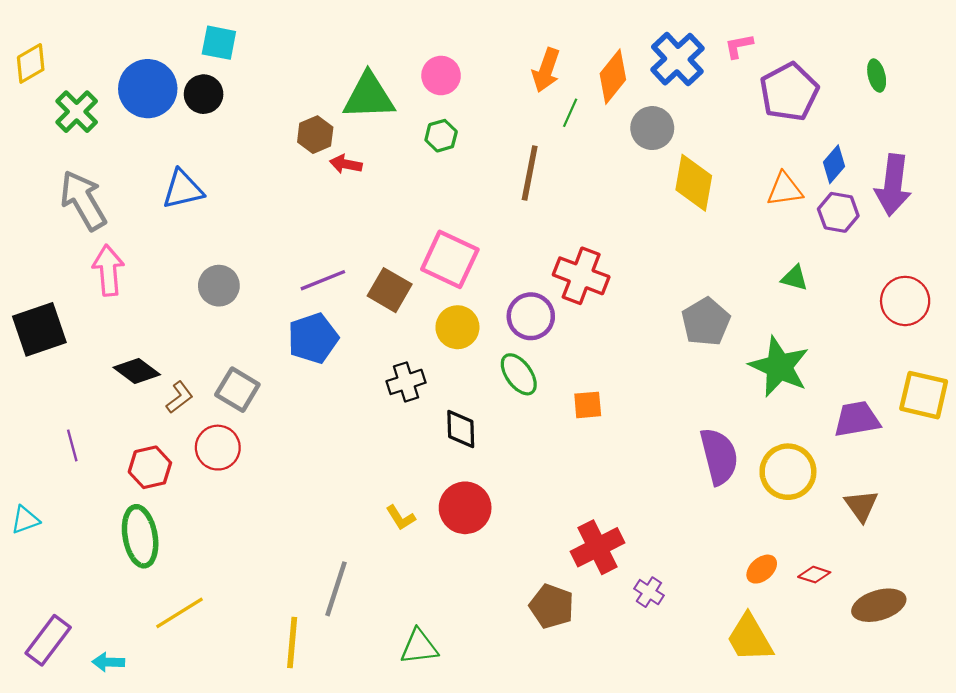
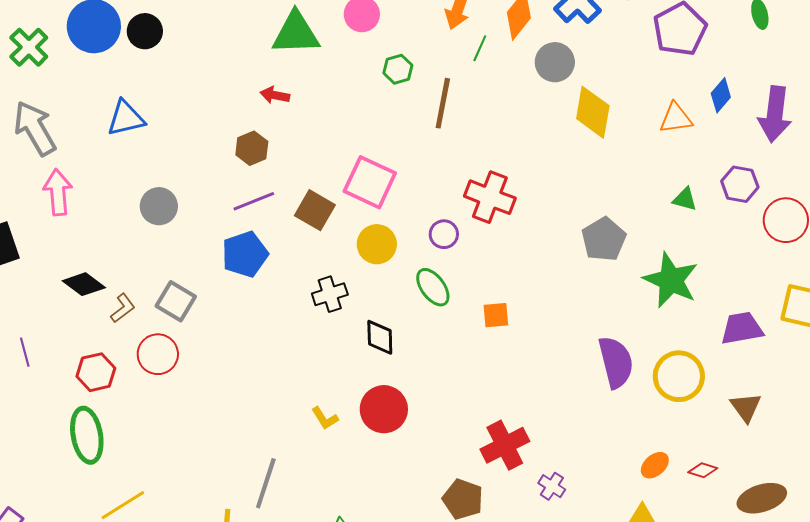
brown hexagon: (315, 135) -> (252, 148), moved
green hexagon: (441, 136) -> (398, 69), moved
purple hexagon: (838, 212) -> (740, 184), moved
purple circle: (531, 316) -> (444, 234), size x0.7

